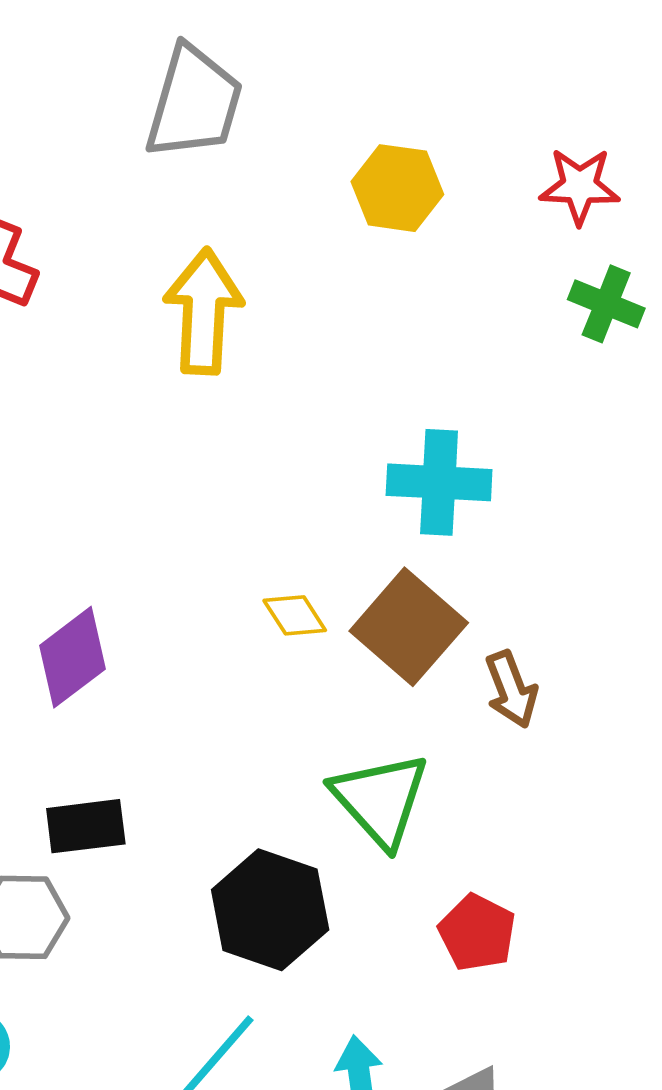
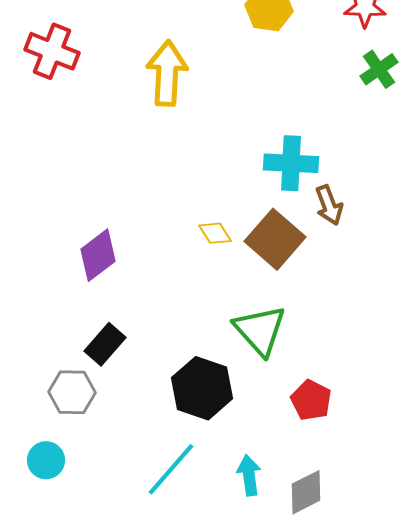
green cross: (606, 304) -> (379, 69), turned 33
brown arrow: (511, 689) -> (329, 205), moved
black rectangle: (86, 826) -> (105, 344), turned -42

